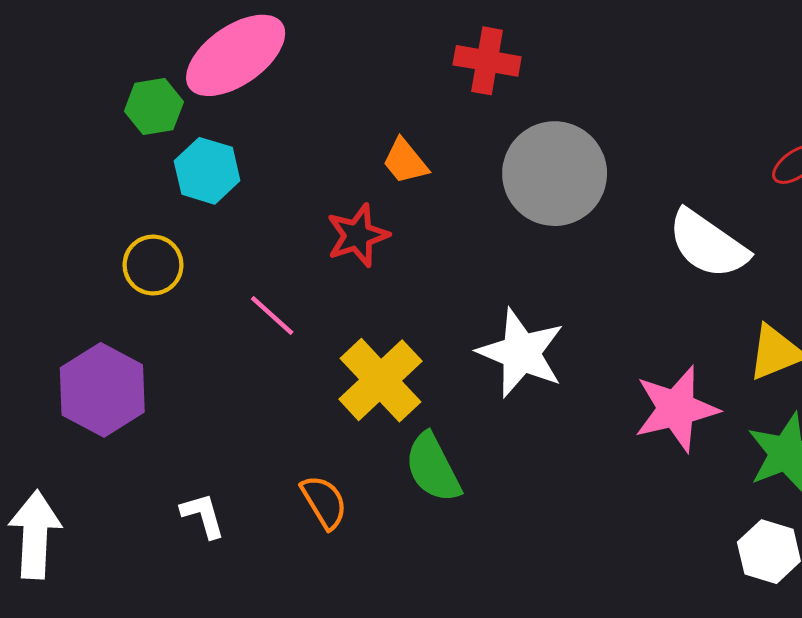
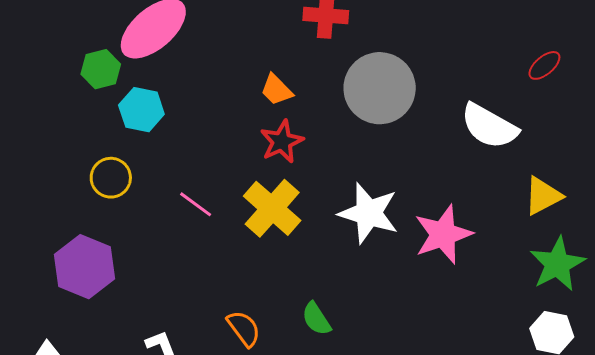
red star: (358, 235) -> (282, 142), moved
yellow cross: (380, 380) -> (272, 208), moved
pink star: (676, 409) -> (443, 234), moved
green semicircle: (433, 468) -> (316, 319), moved, size x0.7

